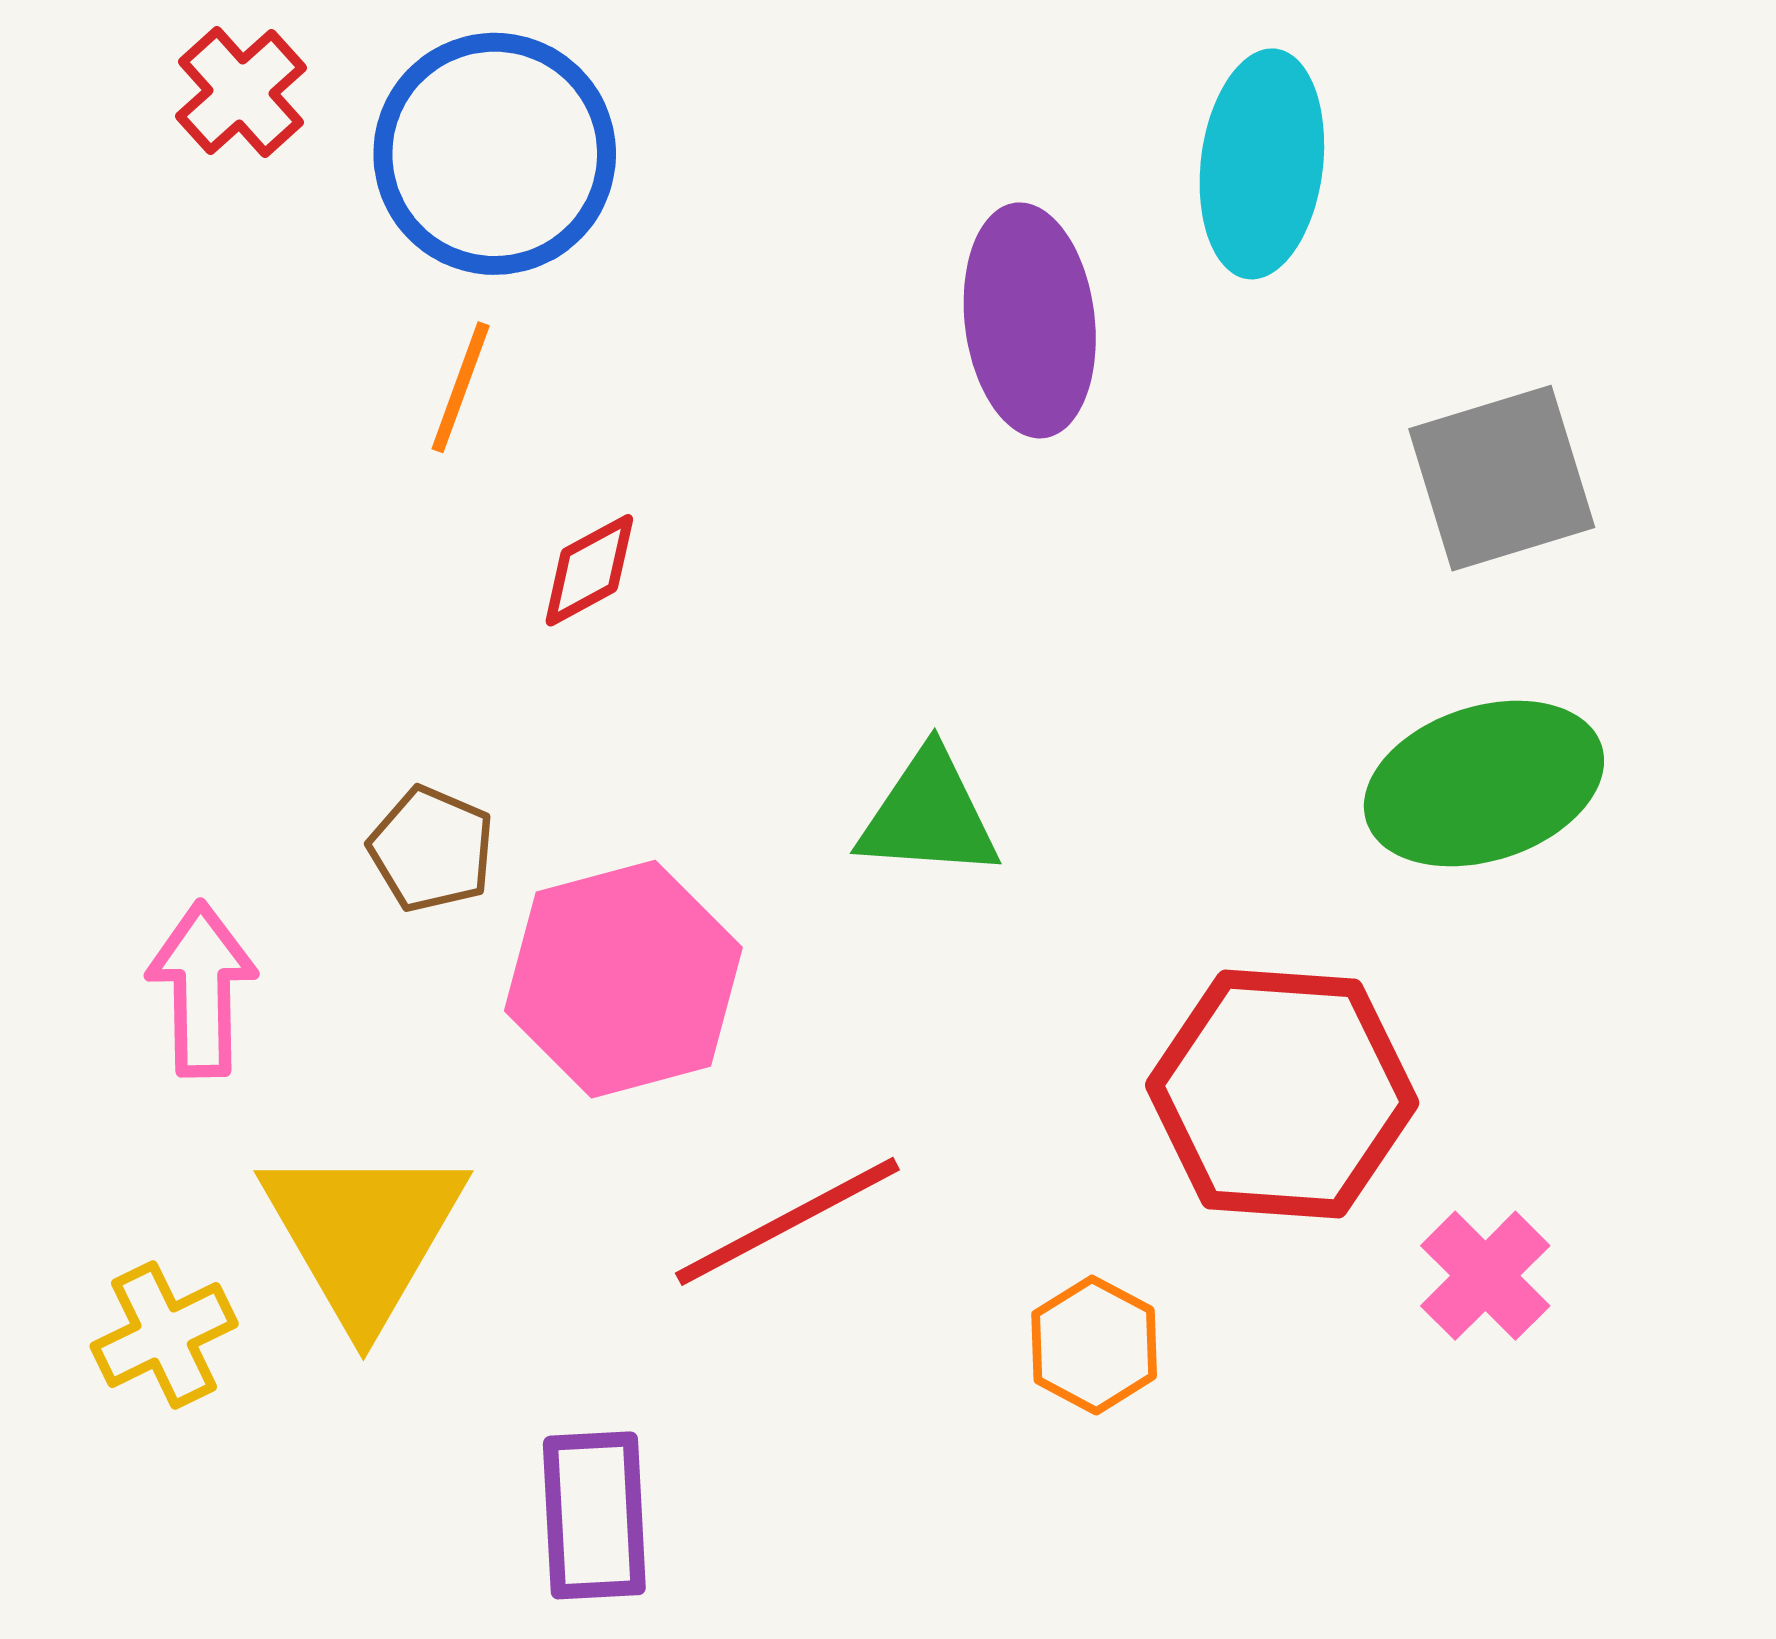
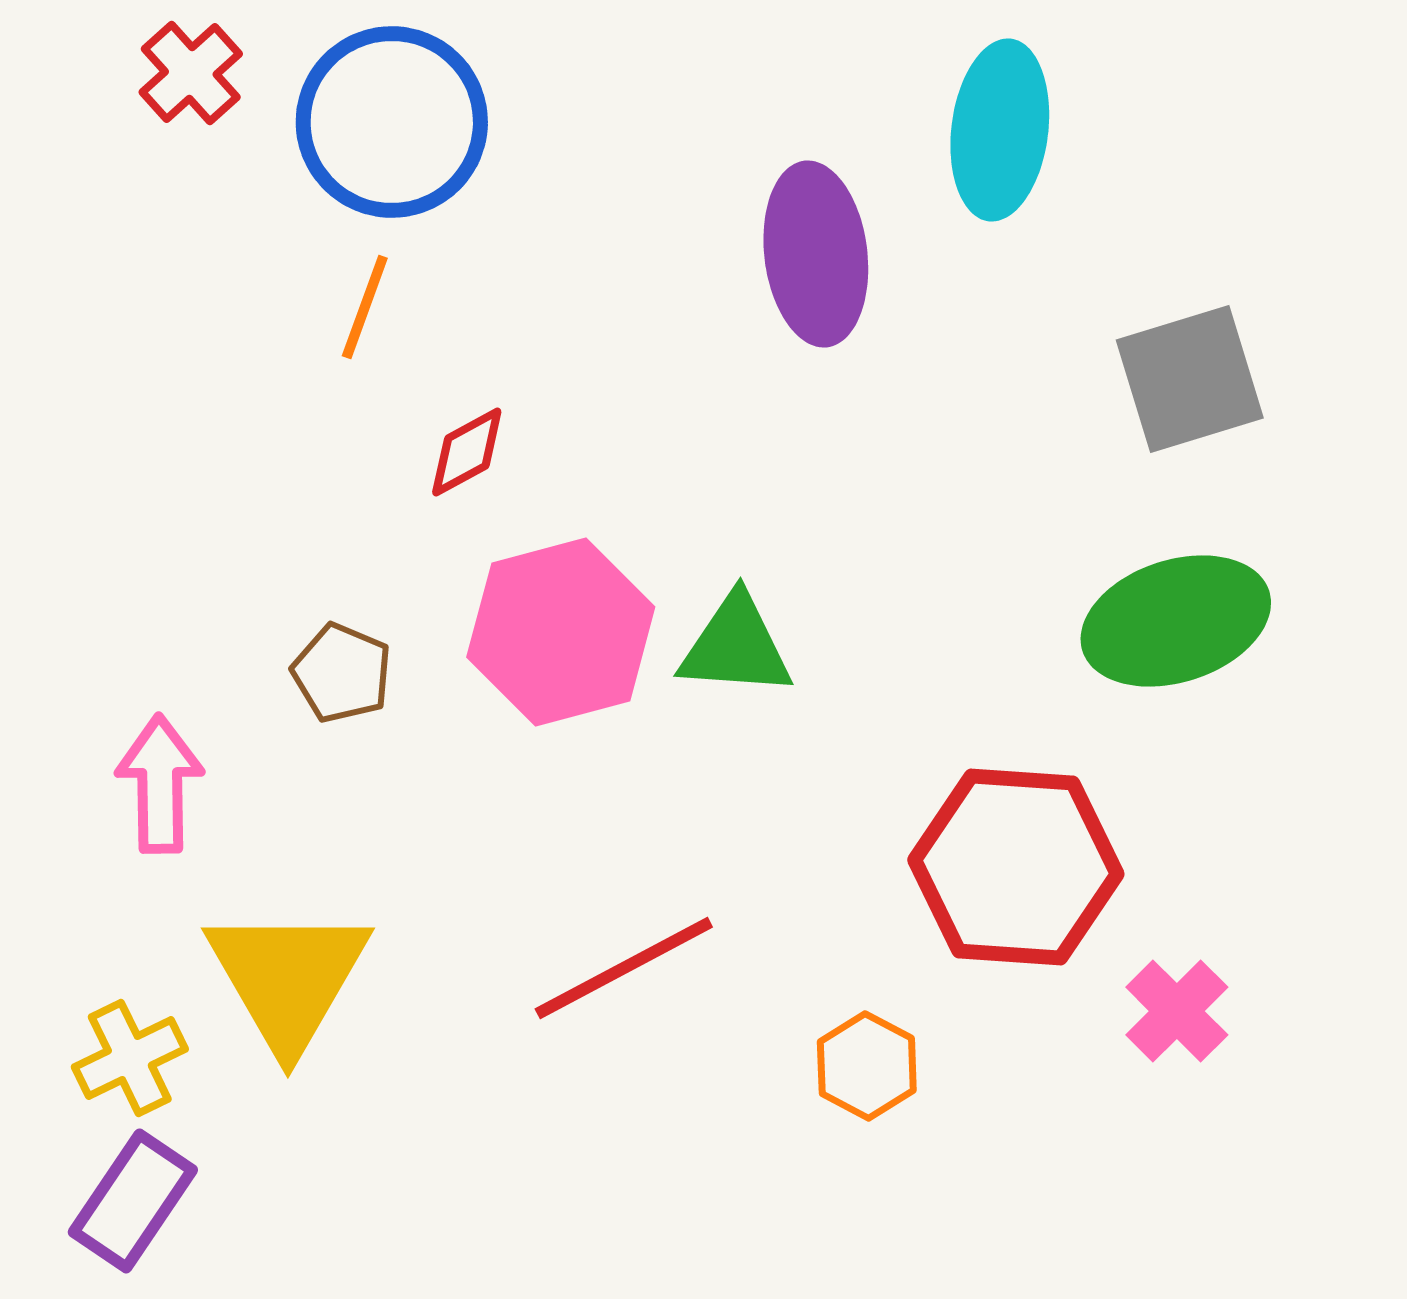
pink hexagon: (623, 979) -> (561, 632), moved
purple rectangle: (594, 1515) -> (133, 1201), moved, turned 37

